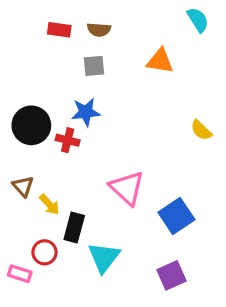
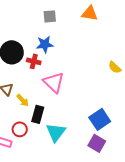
yellow semicircle: (201, 130) -> (115, 67), moved
pink triangle: (127, 188) -> (54, 82), moved
blue square: (176, 216) -> (100, 119), moved
purple square: (171, 275) -> (97, 143), turned -36

